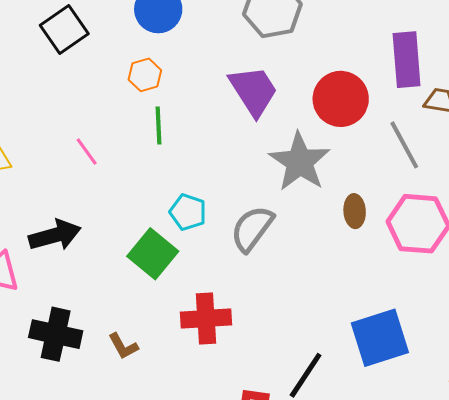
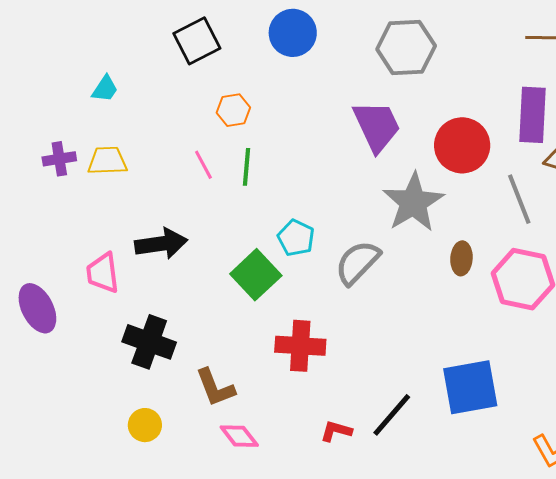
orange hexagon: (145, 75) -> (233, 110), moved
green line: (159, 125) -> (247, 167), moved
brown L-shape: (123, 346) -> (215, 388), moved, size x1.4

